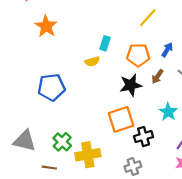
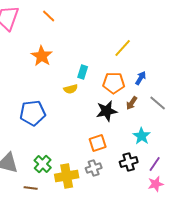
orange star: (46, 26) -> (42, 56), moved
orange square: (121, 119) -> (98, 143), size x0.7
black cross: (144, 137) -> (129, 162), moved
gray cross: (133, 167) -> (94, 168), moved

